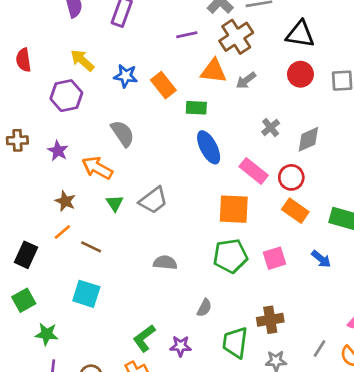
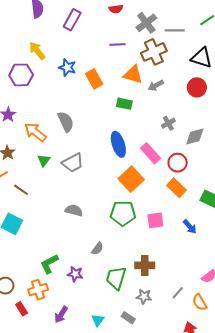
green rectangle: (196, 108) -> (124, 104), moved
gray semicircle: (123, 133) -> (66, 122), moved
blue ellipse: (209, 147) -> (118, 144), moved
orange square: (234, 209) -> (131, 179), turned 35

